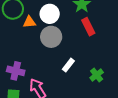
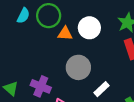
gray circle: (51, 37) -> (78, 67), moved

